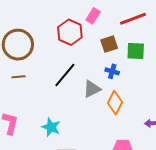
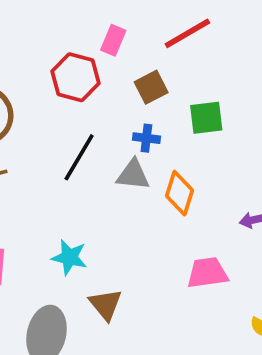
green square: (136, 51) -> (206, 118), moved
blue cross: (112, 71) -> (146, 138), moved
gray triangle: (92, 89) -> (133, 175), turned 42

